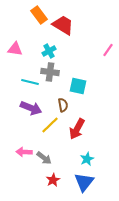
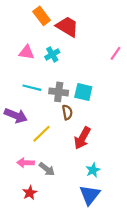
pink triangle: (15, 49) -> (27, 52), moved
gray cross: (50, 72) -> (59, 92), moved
purple arrow: (31, 108) -> (16, 116), moved
yellow line: (50, 125) -> (42, 134), moved
red star: (53, 180) -> (30, 193), moved

